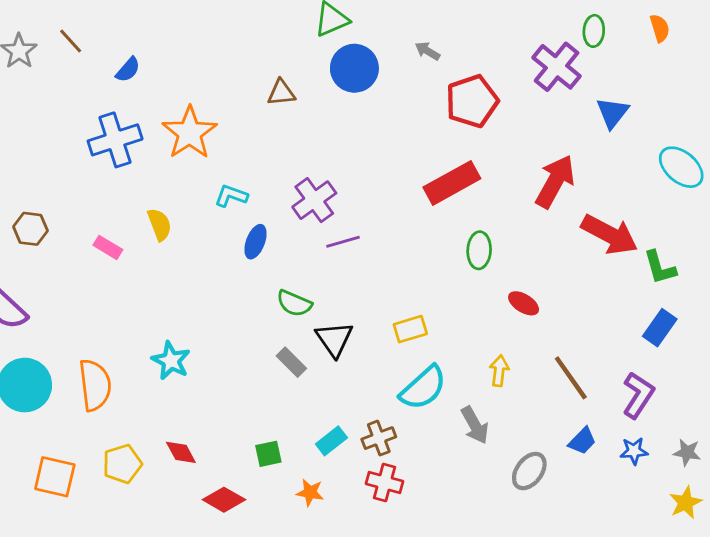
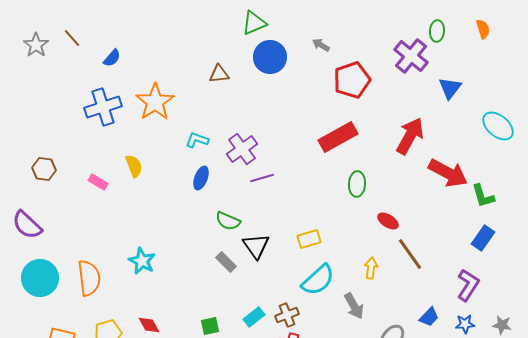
cyan L-shape: (231, 196) -> (197, 140), moved
brown line: (571, 378) -> (410, 254), moved

